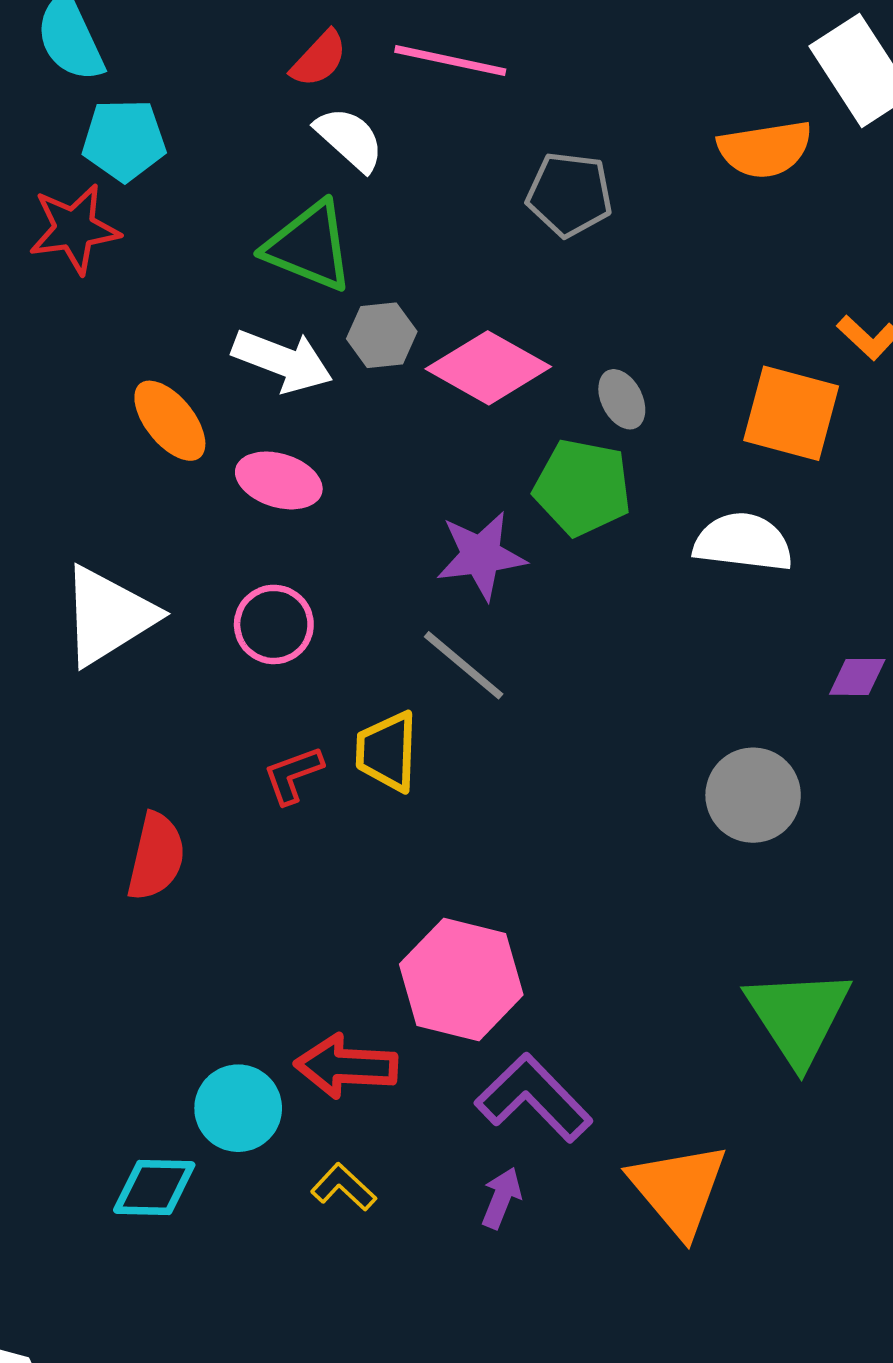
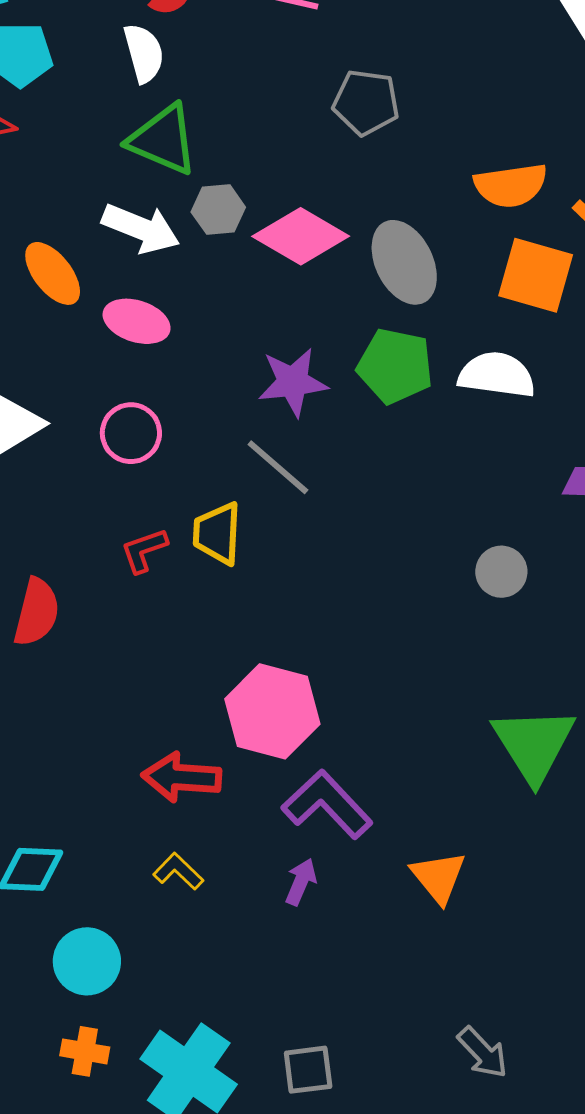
white semicircle: (350, 139) -> (144, 53), moved, turned 32
orange semicircle: (765, 149) -> (511, 185), moved
gray ellipse: (622, 399) -> (404, 262), size x1.8
green pentagon: (582, 487) -> (395, 366), moved
gray circle: (753, 795) -> (501, 572), size x0.7
cyan circle: (238, 1108) -> (87, 961), moved
orange triangle: (678, 1189) -> (438, 877), size x0.7

